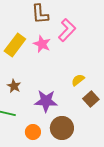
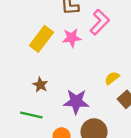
pink star: (42, 44) -> (72, 38), turned -30

